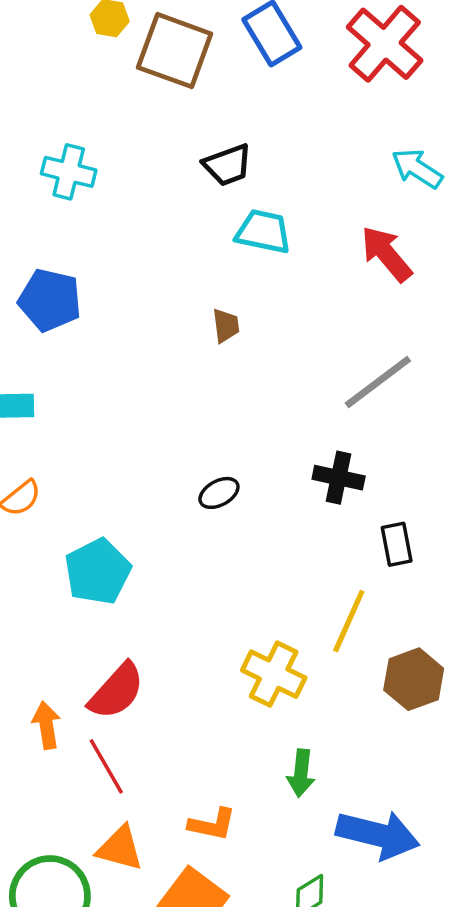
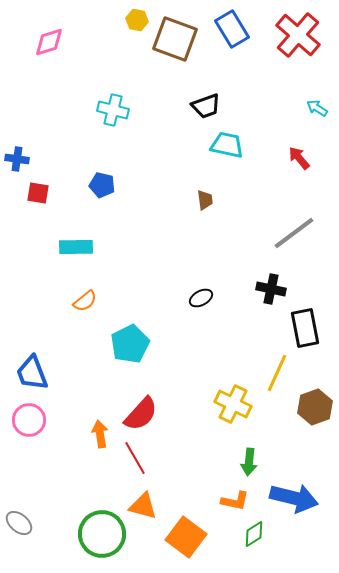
cyan arrow: (417, 168) -> (317, 108), size x0.7
red arrow: (386, 254) -> (299, 158), size x0.7
blue pentagon: (50, 300) -> (102, 185), size x0.7
black rectangle: (397, 544) -> (305, 328), size x1.5
orange L-shape: (212, 824) -> (235, 501), moved

